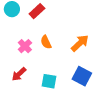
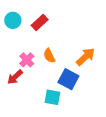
red arrow: (19, 74) -> (15, 77), moved
blue square: (82, 76) -> (68, 79), moved

